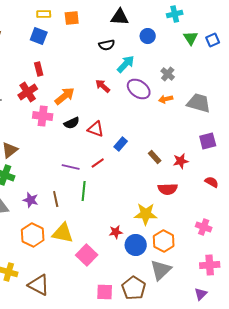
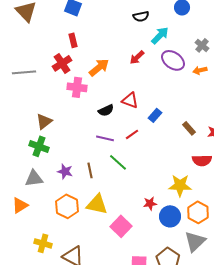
red arrow: (103, 86) -> (137, 57), turned -84
black semicircle: (72, 123) -> (106, 110), moved
green line: (84, 191) -> (118, 162), turned -54

